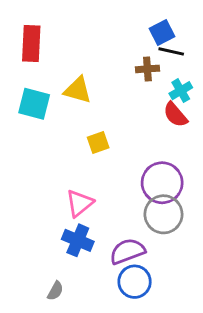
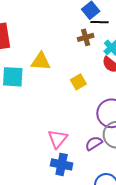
yellow square: (98, 143) -> (78, 82), moved
purple semicircle: (127, 251) -> (94, 143), moved, size x0.7

